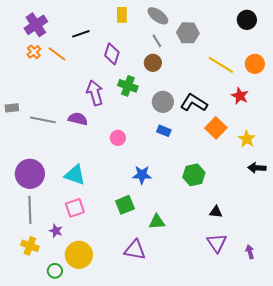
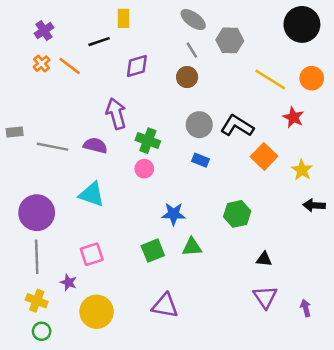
yellow rectangle: (122, 15) -> (123, 18), moved
black circle: (247, 20) -> (302, 24), size x1.5
purple cross: (36, 25) -> (44, 31), size x0.7
purple diamond: (112, 54) -> (137, 66), turned 55
green cross: (128, 86) -> (148, 141), moved
cyan triangle: (75, 175) -> (92, 194), moved
green triangle: (157, 222) -> (192, 247), moved
green circle: (55, 271) -> (42, 331), moved

